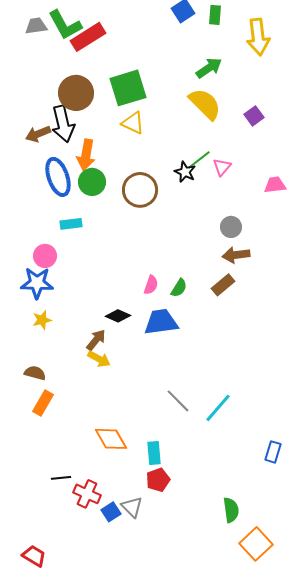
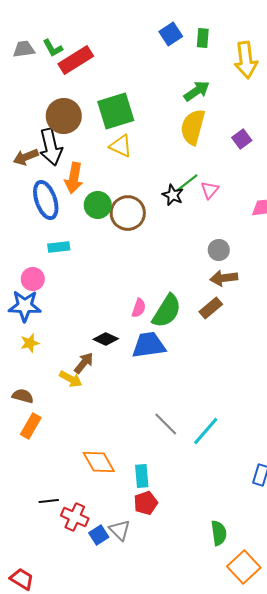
green L-shape: (65, 25) -> (53, 48), size x0.6
yellow semicircle: (205, 104) -> (193, 127), turned -120
green circle: (92, 182) -> (98, 205), moved
green semicircle: (179, 288) -> (167, 311), size x1.8
yellow arrow: (99, 359) -> (71, 379), moved

